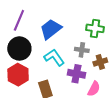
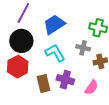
purple cross: (76, 74) -> (65, 80), moved

